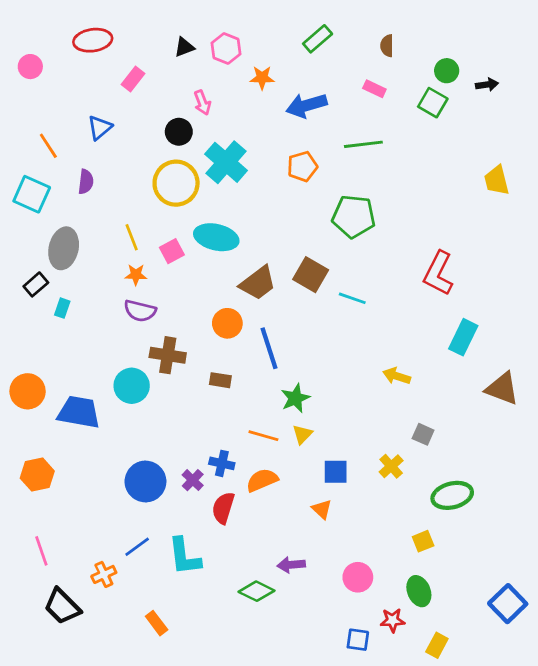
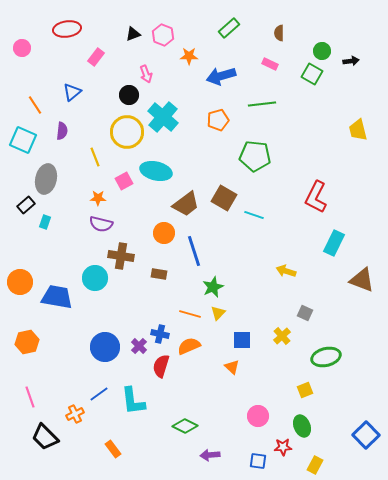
yellow line: (132, 237) -> (95, 157), moved
purple arrow: (291, 565) -> (210, 455), moved

